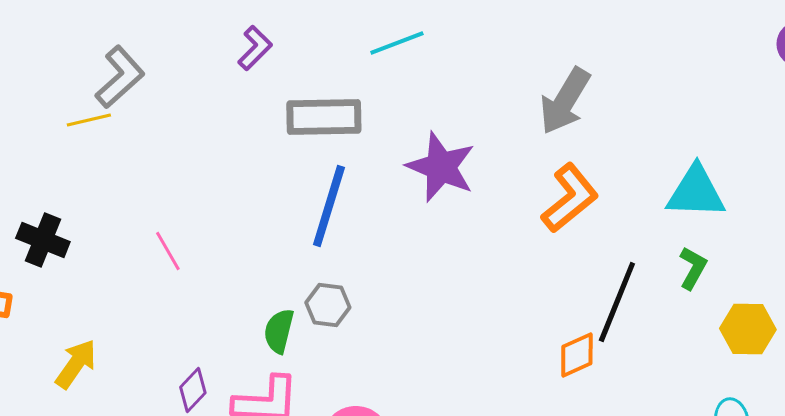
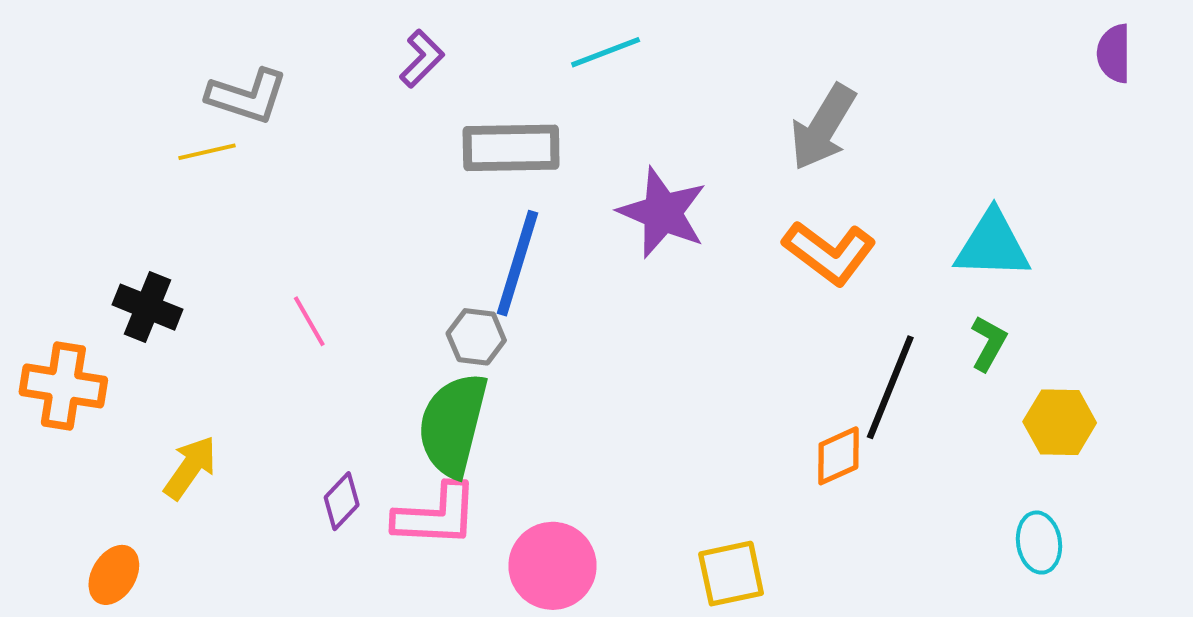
gray L-shape: (120, 77) -> (247, 96), turned 60
orange L-shape: (570, 198) -> (829, 253), turned 76
gray hexagon: (328, 305) -> (476, 337), moved
green semicircle: (279, 331) -> (453, 425), size x1.8

